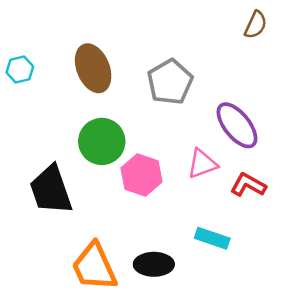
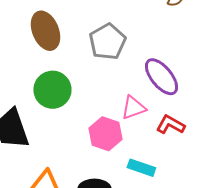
pink hexagon: (141, 175) -> (105, 134), moved

